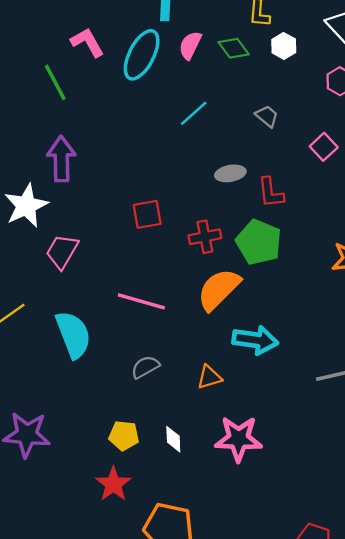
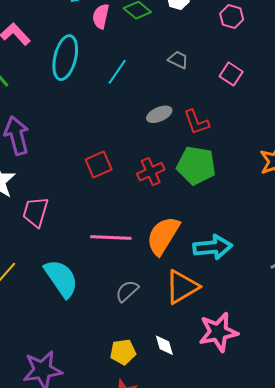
cyan ellipse: (142, 55) -> (65, 58), moved
orange semicircle: (219, 289) -> (163, 236), moved
orange triangle: (209, 377) -> (182, 287), size x1.6

